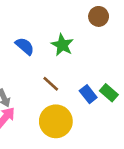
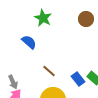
green star: (62, 45) -> (43, 18), moved

